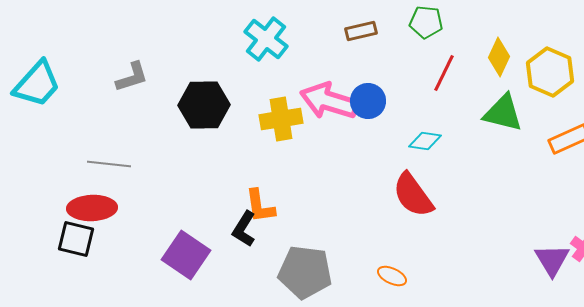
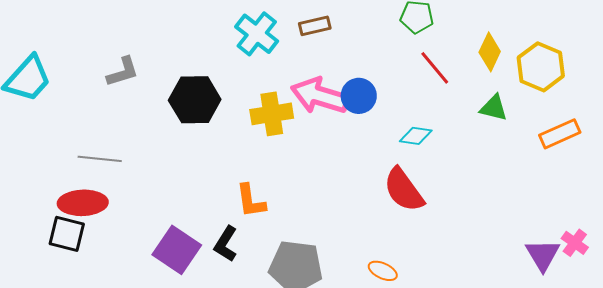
brown rectangle: (361, 31) -> (315, 26), moved
red line: (444, 73) -> (435, 68), turned -66
green triangle: (503, 113) -> (494, 108), size x0.7
black L-shape: (244, 229) -> (226, 244), moved

